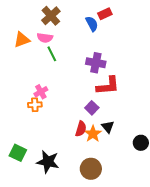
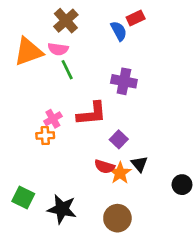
orange triangle: (22, 40) -> (28, 52), size x1.4
red L-shape: (108, 86) -> (92, 114), moved
red semicircle: (81, 129) -> (105, 167), turned 91

